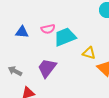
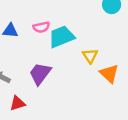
yellow triangle: (89, 53) -> (90, 56), turned 40

